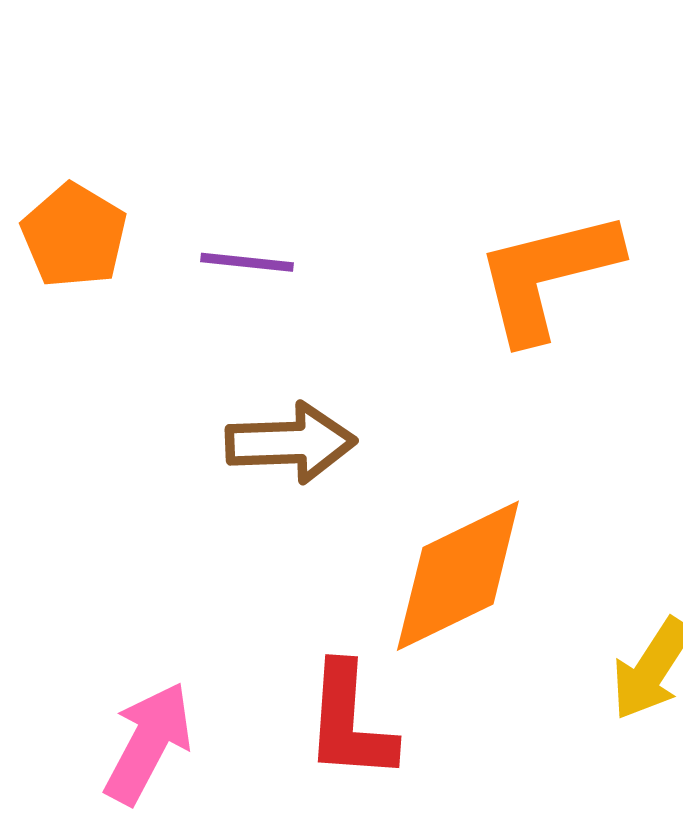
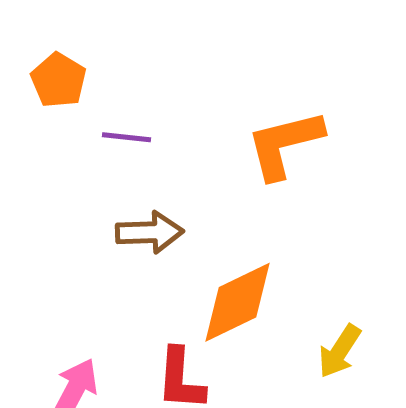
orange pentagon: (74, 236) -> (59, 80), moved

